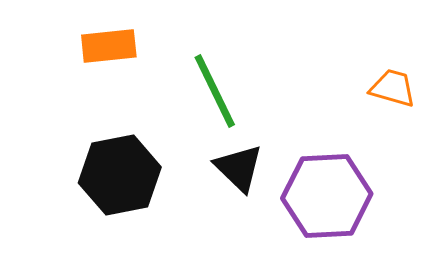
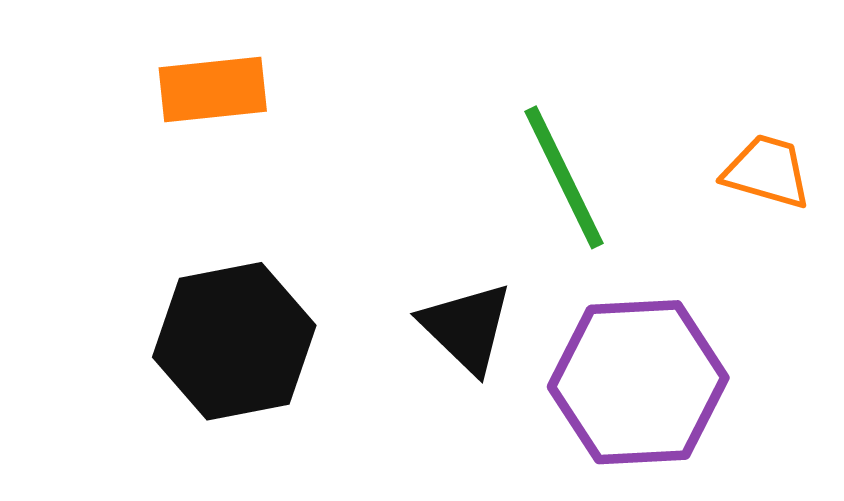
green line: (215, 91) -> (564, 177), moved

